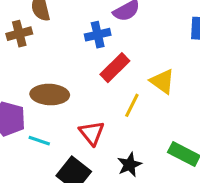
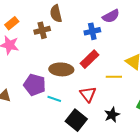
red rectangle: (115, 68) -> (89, 59), moved
yellow line: (132, 105) -> (114, 77), turned 63

